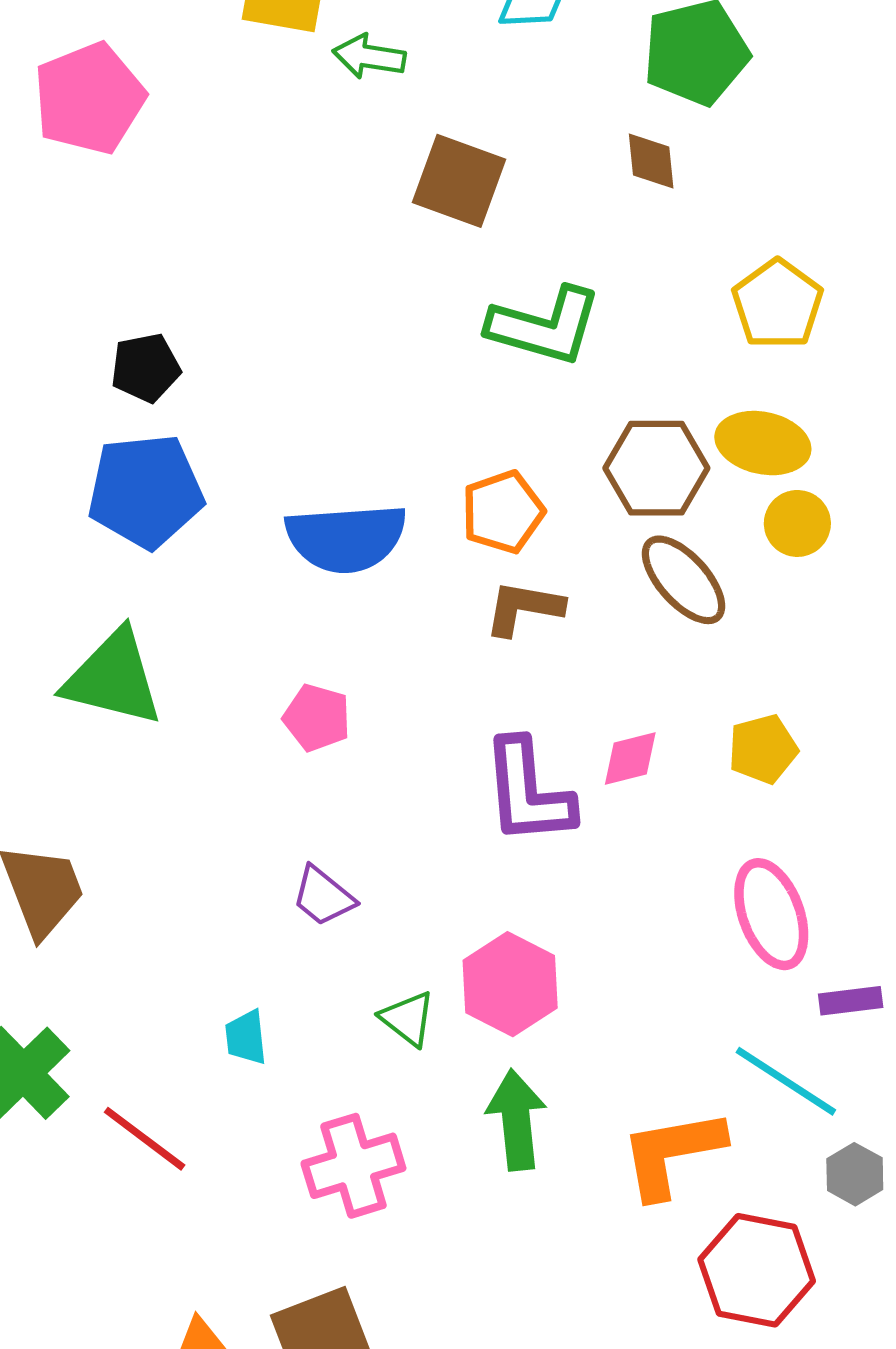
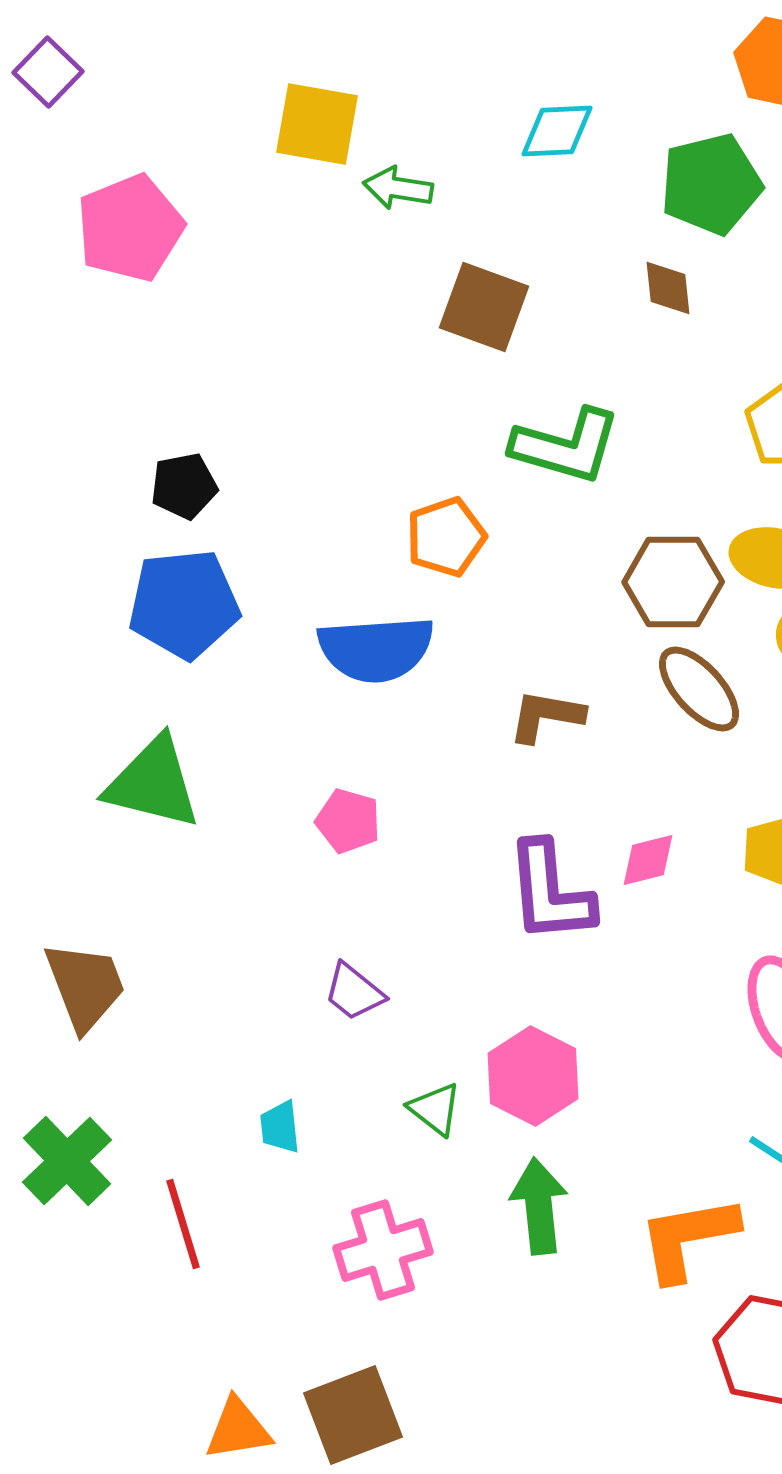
orange pentagon: (503, 512) -> (446, 537), moved
red line: (145, 1139) -> (183, 1224), turned 36

